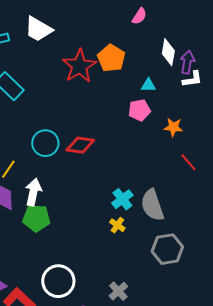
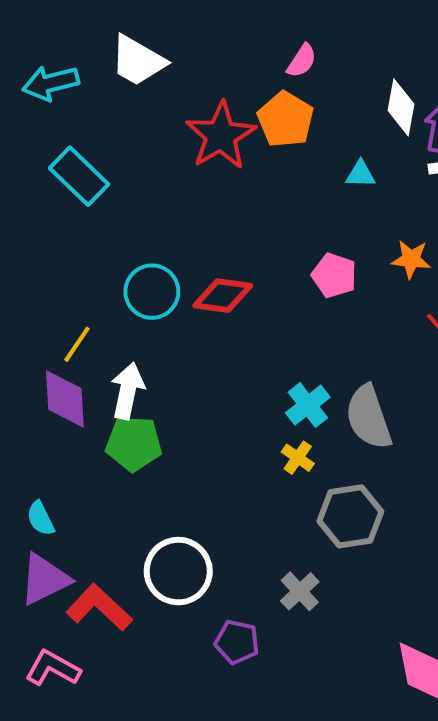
pink semicircle: (139, 16) -> (302, 61), moved
pink pentagon: (139, 110) -> (334, 275), moved, turned 30
gray hexagon: (167, 249) -> (350, 516), moved

